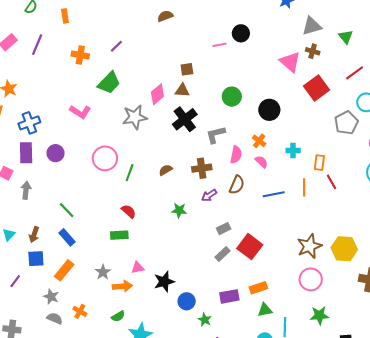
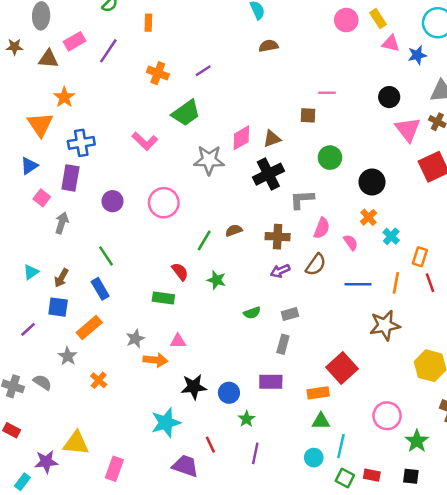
black circle: (241, 33) -> (389, 97), moved
brown square: (187, 69) -> (308, 115), moved
brown triangle: (182, 90) -> (272, 139), turned -35
orange cross: (259, 141) -> (369, 217), moved
cyan cross: (293, 151) -> (391, 236), turned 32
purple circle: (56, 153) -> (112, 201), moved
green line: (130, 173) -> (204, 241), moved
green star: (179, 210) -> (216, 280), moved
brown star: (309, 246) -> (385, 325), moved
red square: (250, 247) -> (342, 368), moved
gray rectangle: (223, 254) -> (283, 344), turned -42
pink circle: (311, 279) -> (387, 416), moved
black star: (164, 282) -> (194, 387), moved
purple rectangle: (229, 296) -> (271, 382), moved
green star: (319, 315) -> (417, 441), moved, turned 30
green semicircle: (118, 316) -> (252, 313), moved
gray semicircle: (55, 318) -> (42, 382), moved

